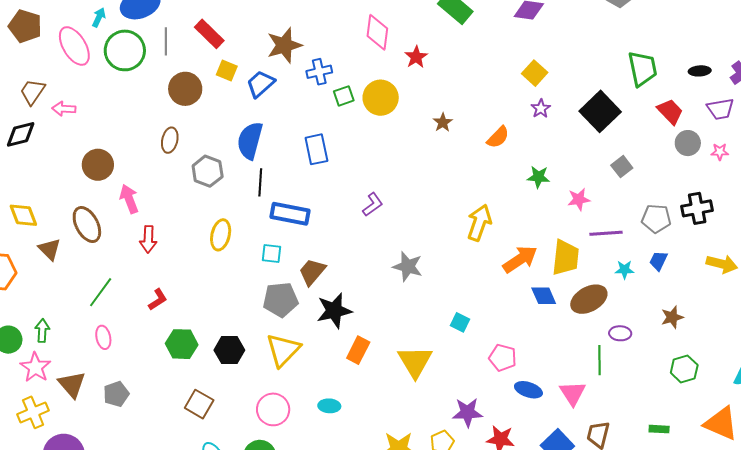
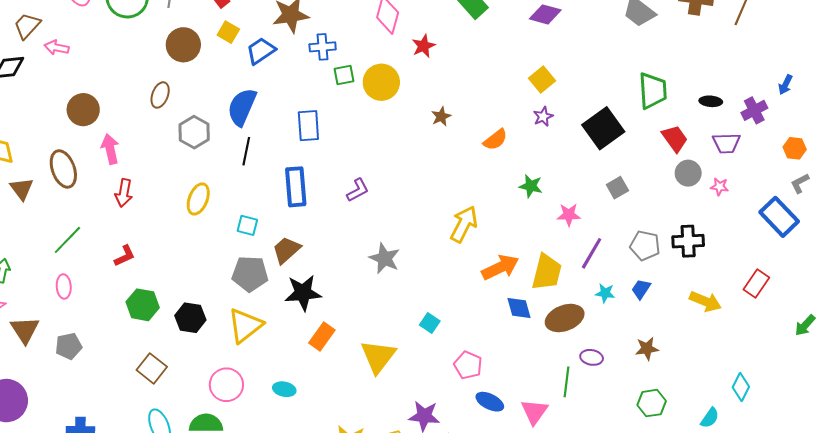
blue rectangle: (290, 214) -> (296, 187), moved, turned 66
purple line: (606, 233) -> (592, 253), turned -64

